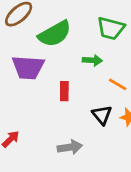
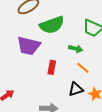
orange line: (118, 84) -> (83, 68), moved
black triangle: (102, 115) -> (76, 89), turned 42

